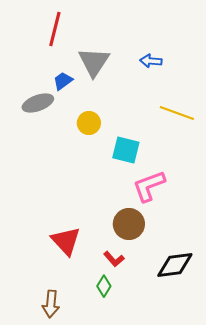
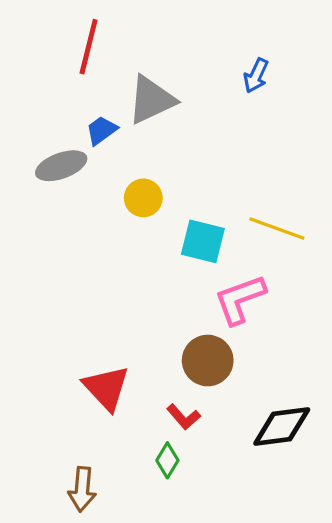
blue arrow: (151, 61) -> (256, 76), moved, turned -70
gray triangle: (94, 62) -> (151, 100), turned 32
yellow line: (177, 113) -> (277, 229), moved

